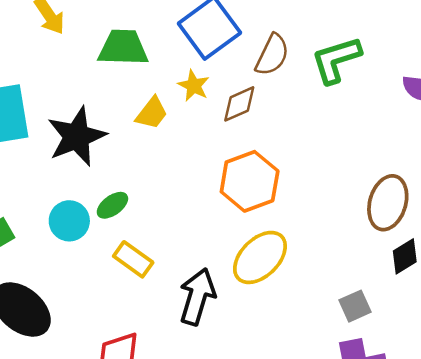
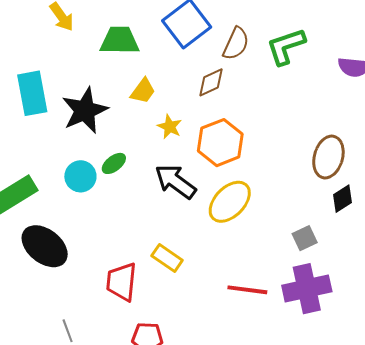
yellow star: (194, 86) -> (170, 127), moved
yellow rectangle: (133, 259) -> (167, 258), moved
black arrow: (197, 297) -> (175, 181), moved, turned -69

